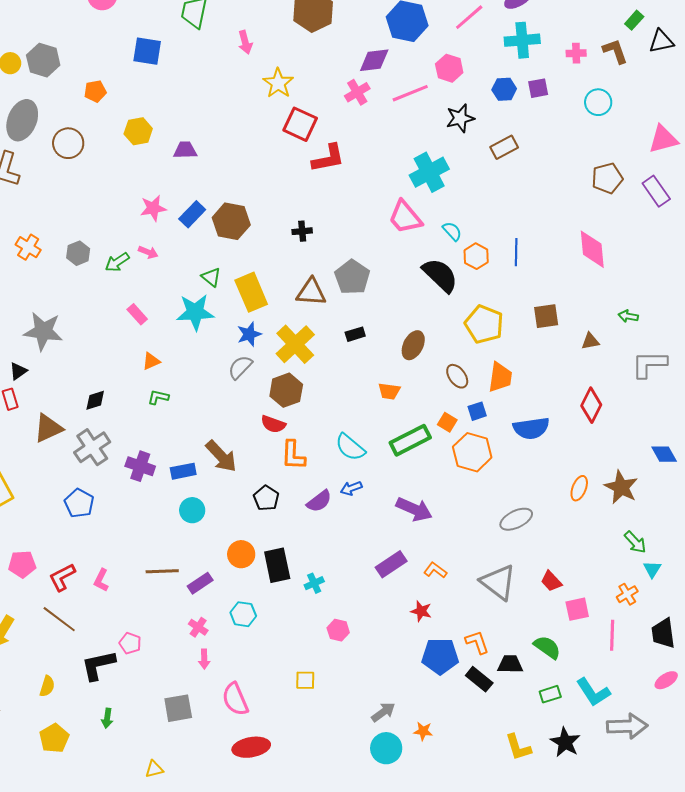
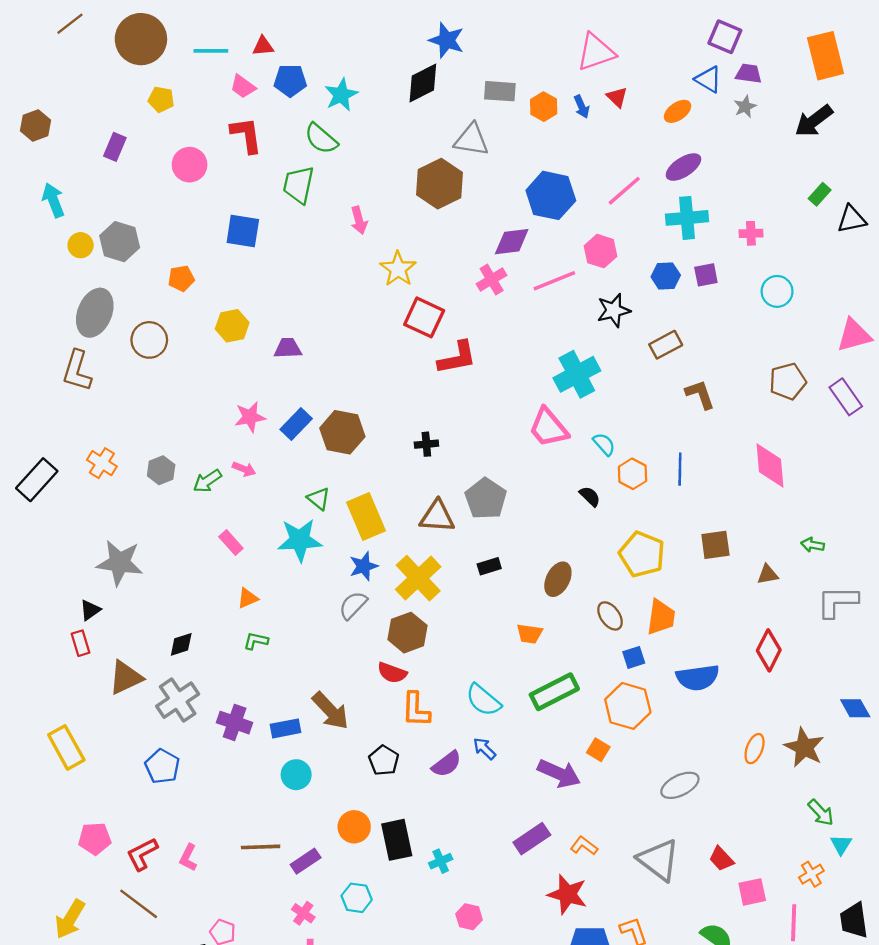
brown L-shape: (615, 51) -> (700, 394), moved
black semicircle: (440, 275) -> (590, 496), size x0.5
orange square: (447, 422) -> (598, 750), moved
blue arrow: (351, 488) -> (484, 749), turned 65
red star: (421, 611) -> (567, 894), size x1.6

